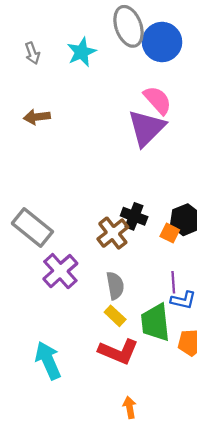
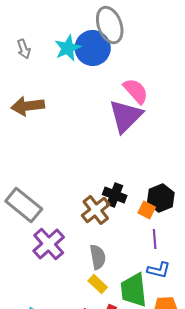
blue circle: (162, 42) -> (93, 48), moved
brown arrow: (37, 117) -> (28, 106), size x1.4
purple line: (173, 282) -> (155, 239), moved

